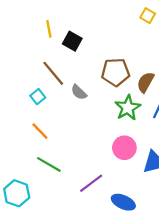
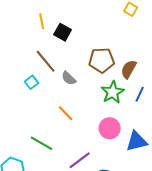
orange line: (40, 131) -> (66, 113), moved

